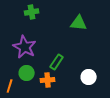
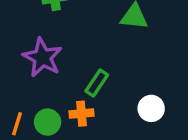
green circle: (27, 73) -> (48, 122), moved

